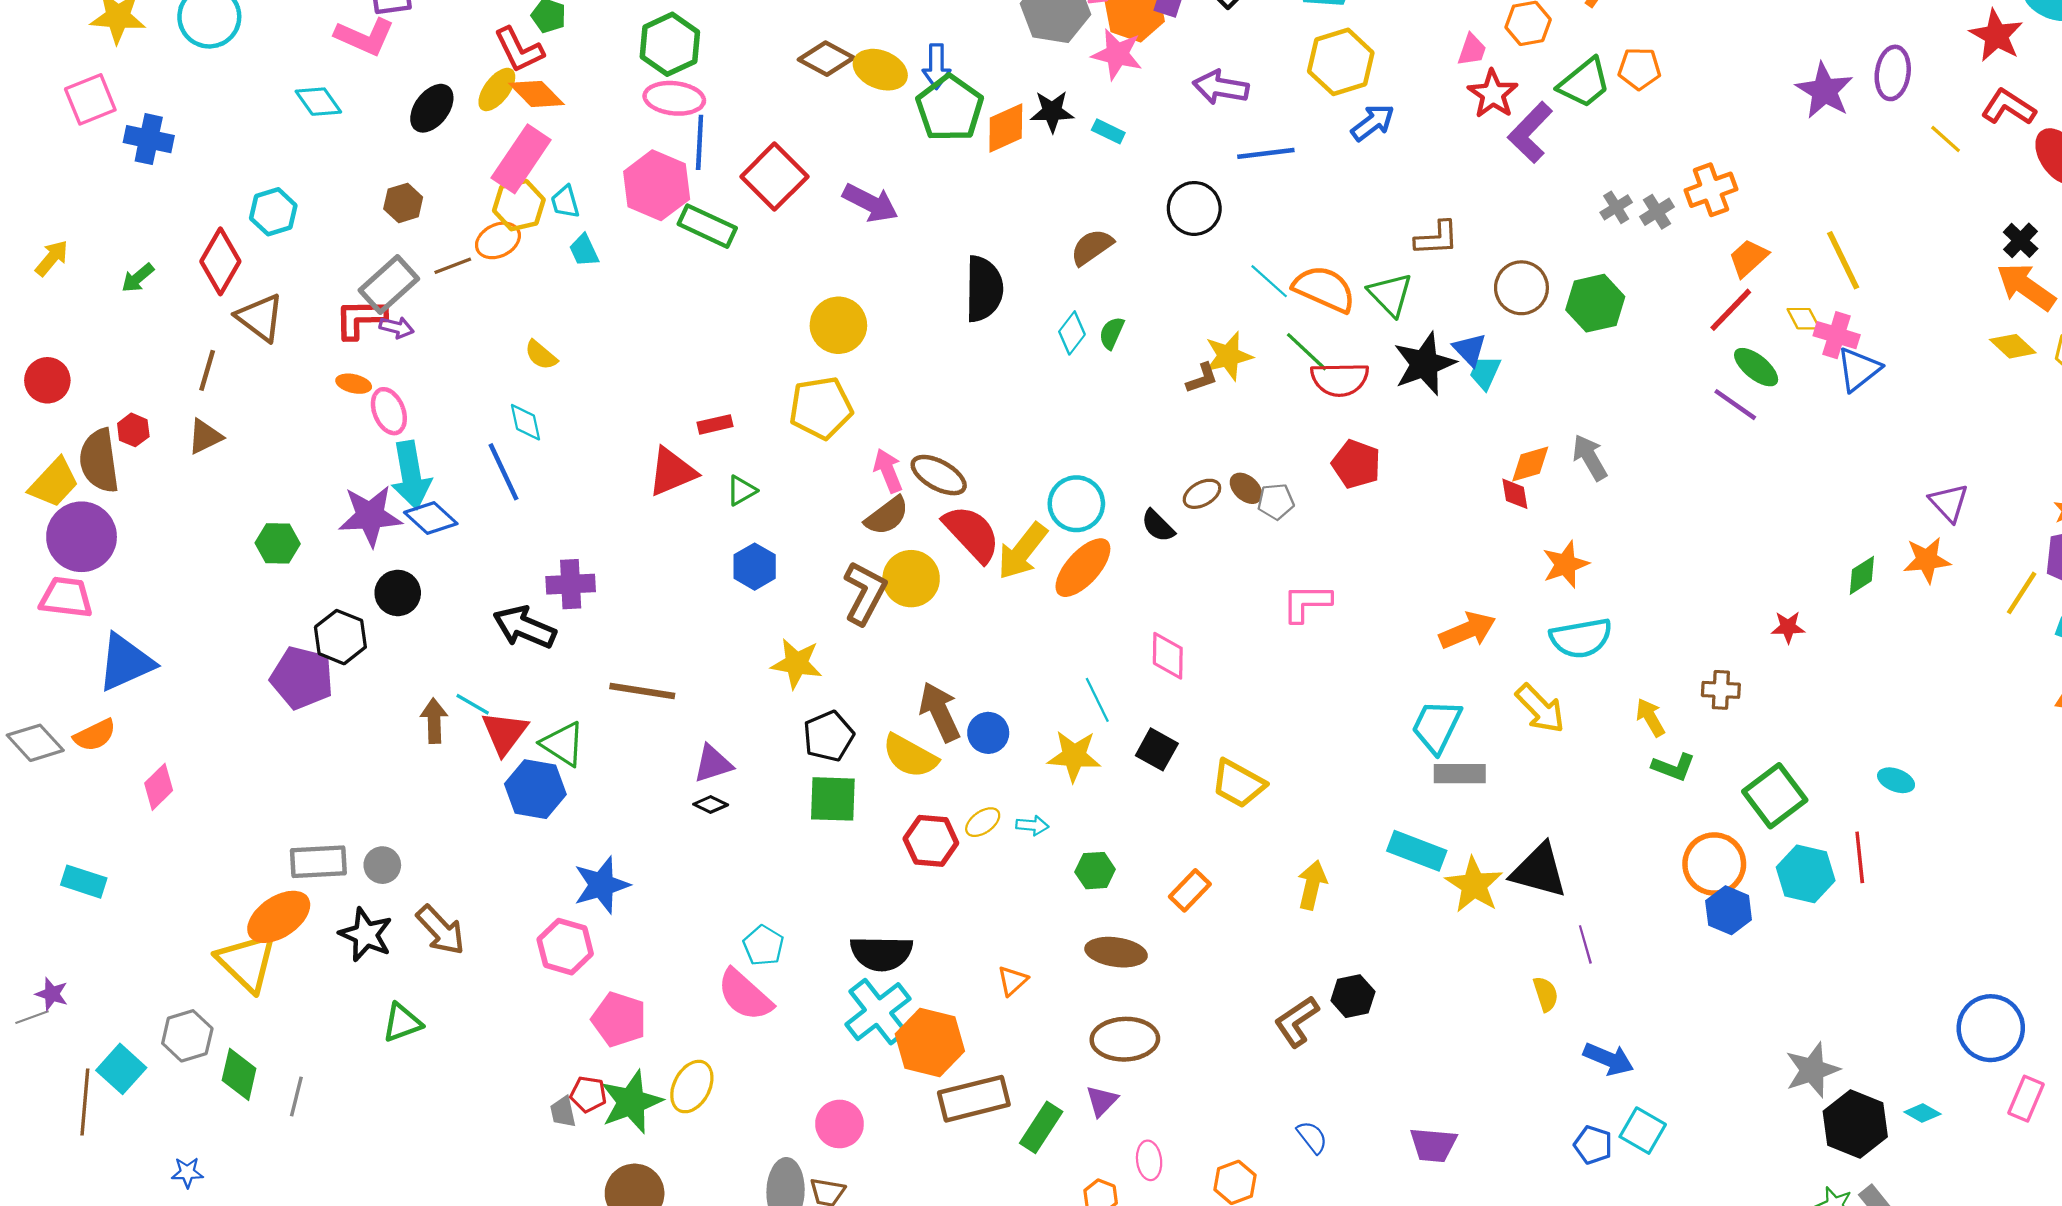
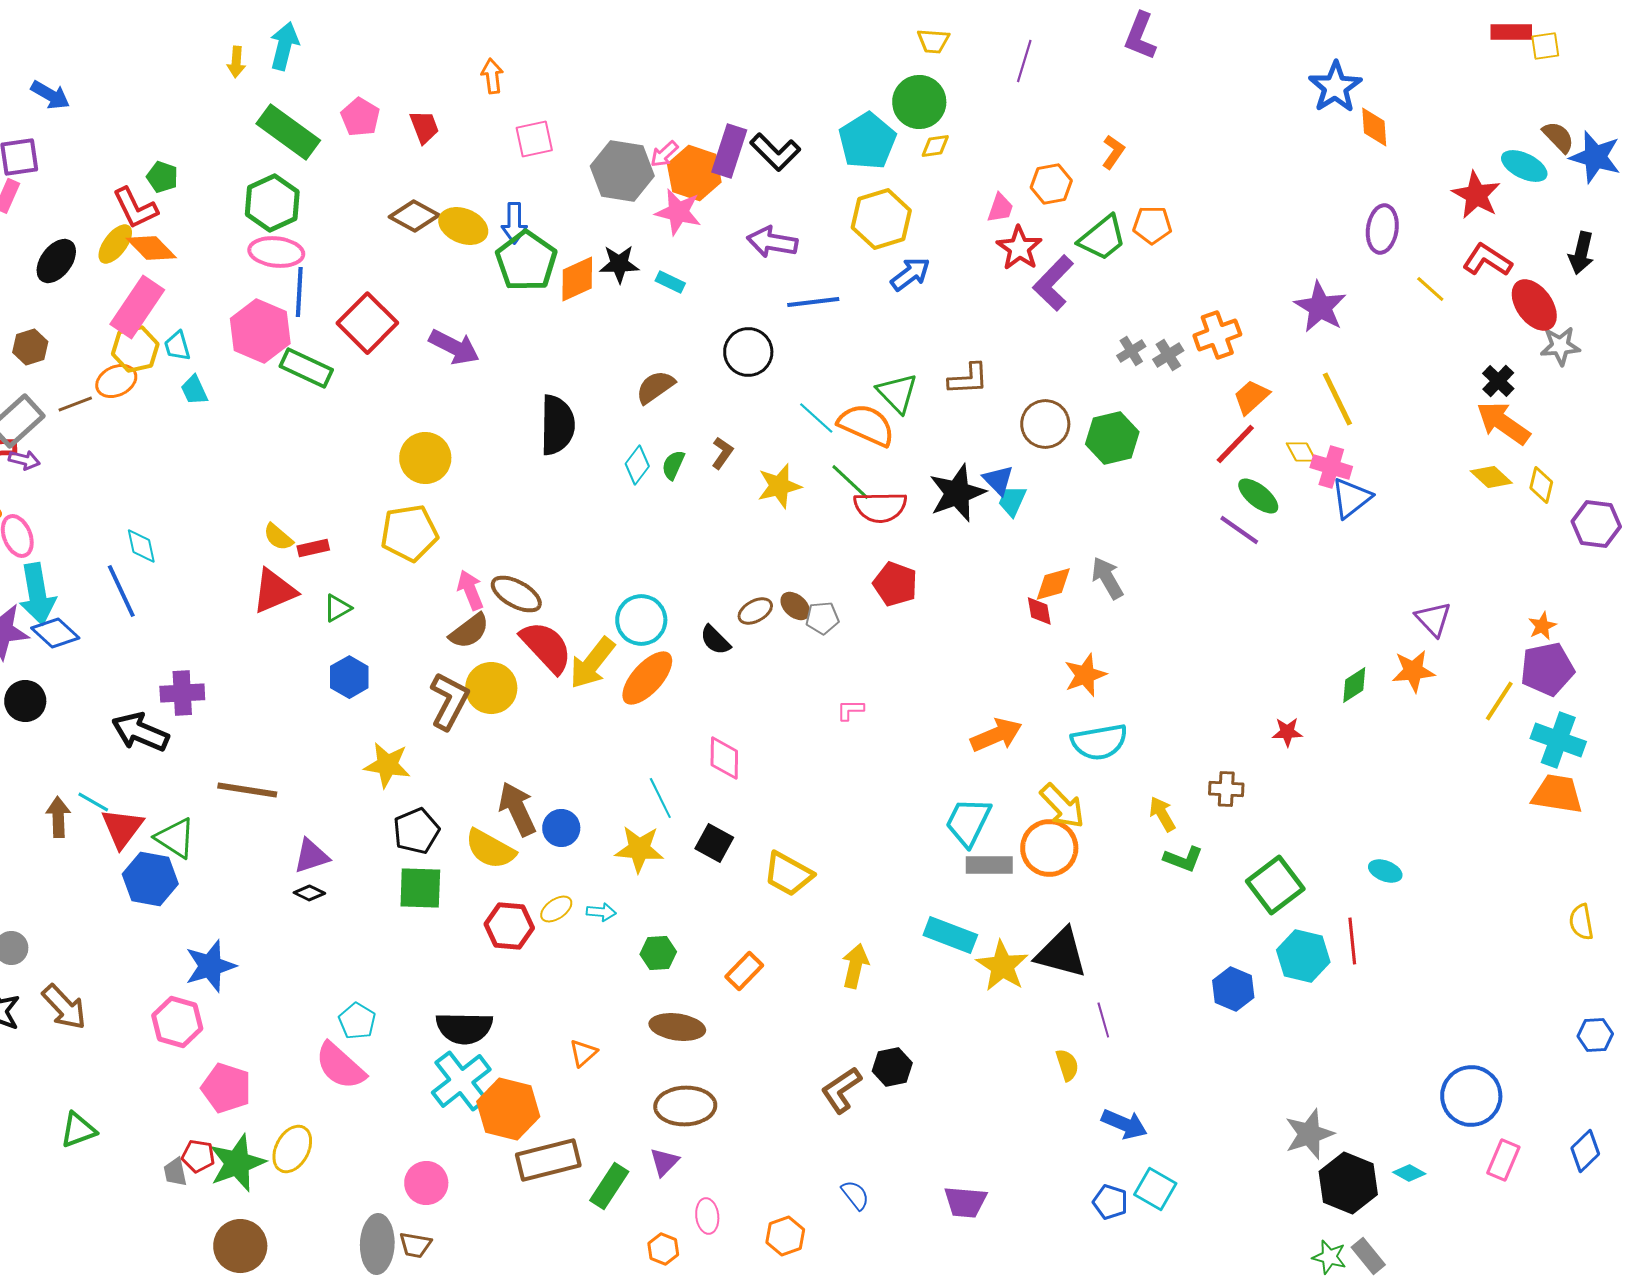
purple star: (1824, 91) -> (1320, 307), moved
green triangle: (1390, 294) -> (897, 393), moved
yellow semicircle: (541, 355) -> (278, 537), moved
brown L-shape: (1202, 378) -> (722, 453), moved, turned -36
pink L-shape: (1307, 603) -> (850, 710), size x0.6
orange circle: (1714, 864) -> (1049, 848), moved
green triangle: (402, 1023) -> (78, 1130), moved

